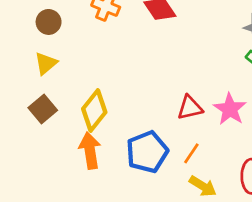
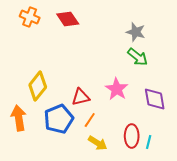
red triangle: (190, 108) -> (81, 97), moved
yellow diamond: (94, 111) -> (38, 86), moved

